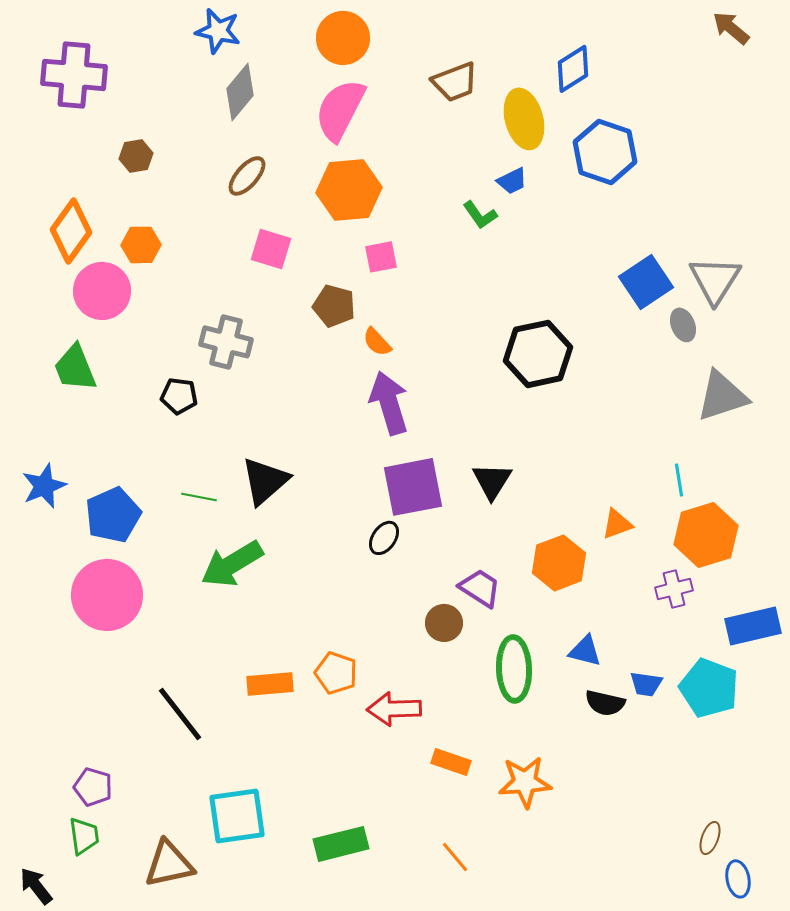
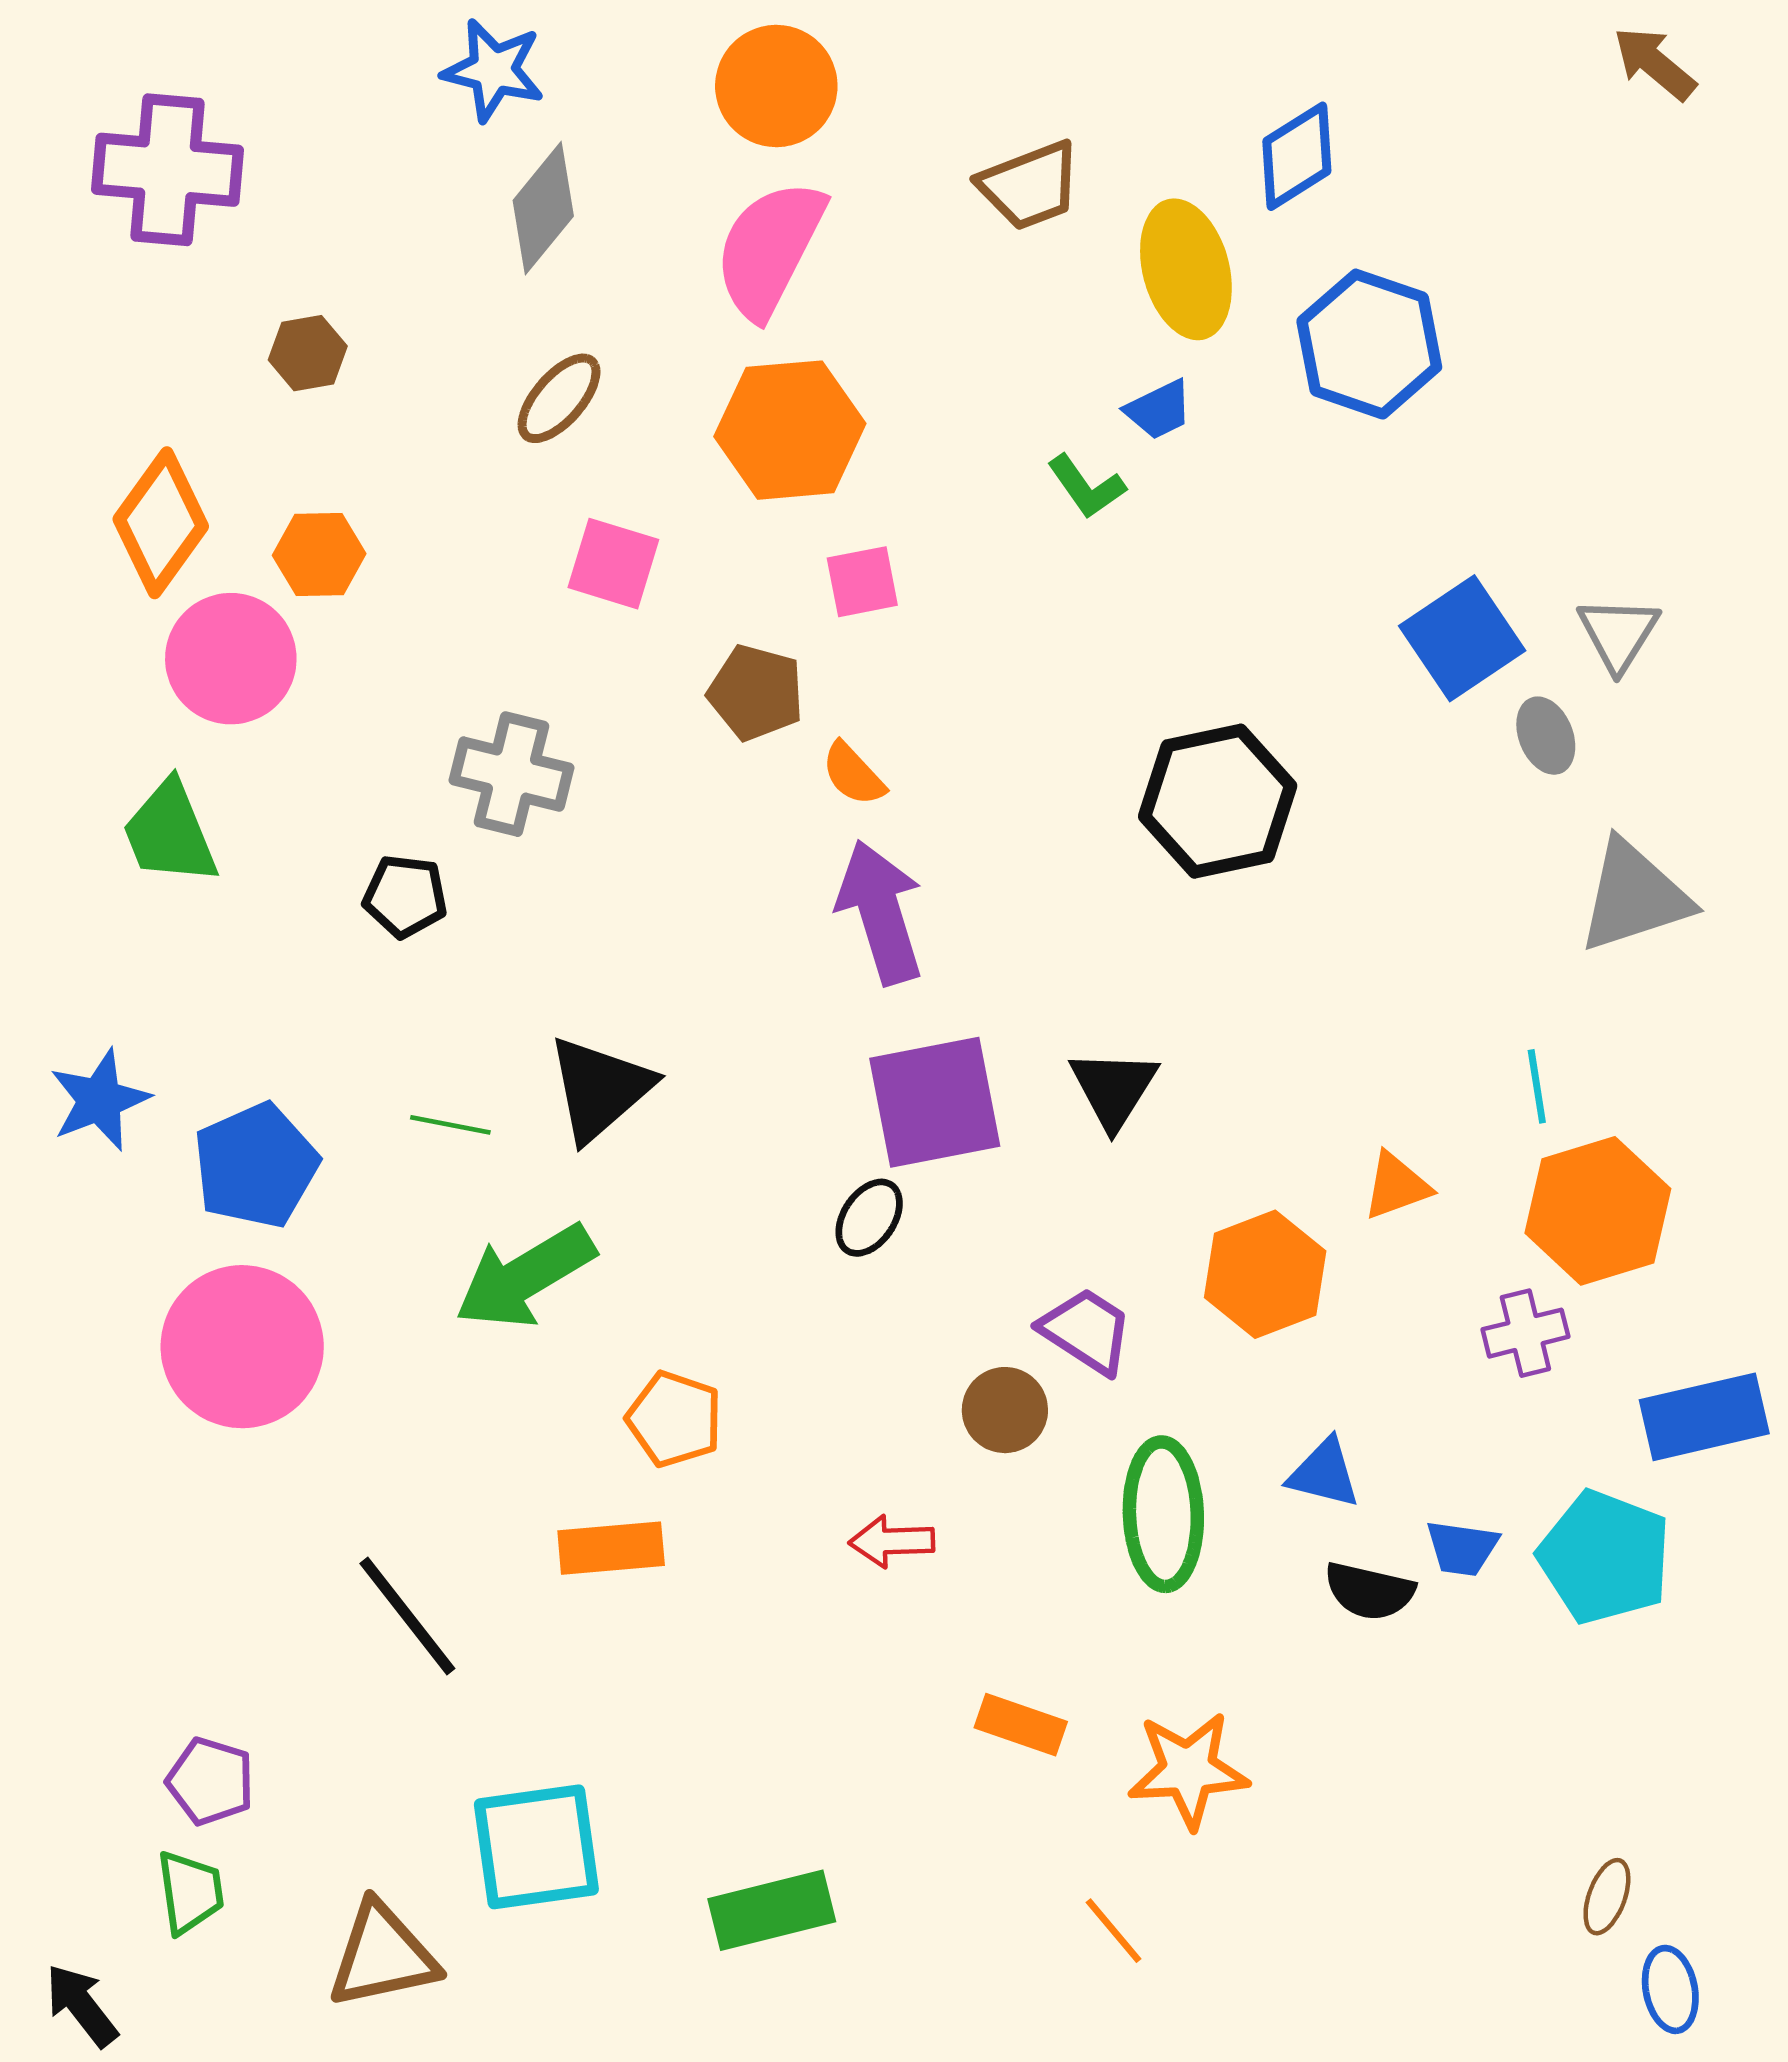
gray triangle: (715, 280) -> (1618, 634), size x0.7
orange pentagon: (336, 673) -> (674, 1419), moved
red arrow: (394, 709) -> (892, 1541), moved, size x0.7
orange line: (455, 857) -> (1114, 1931), moved

